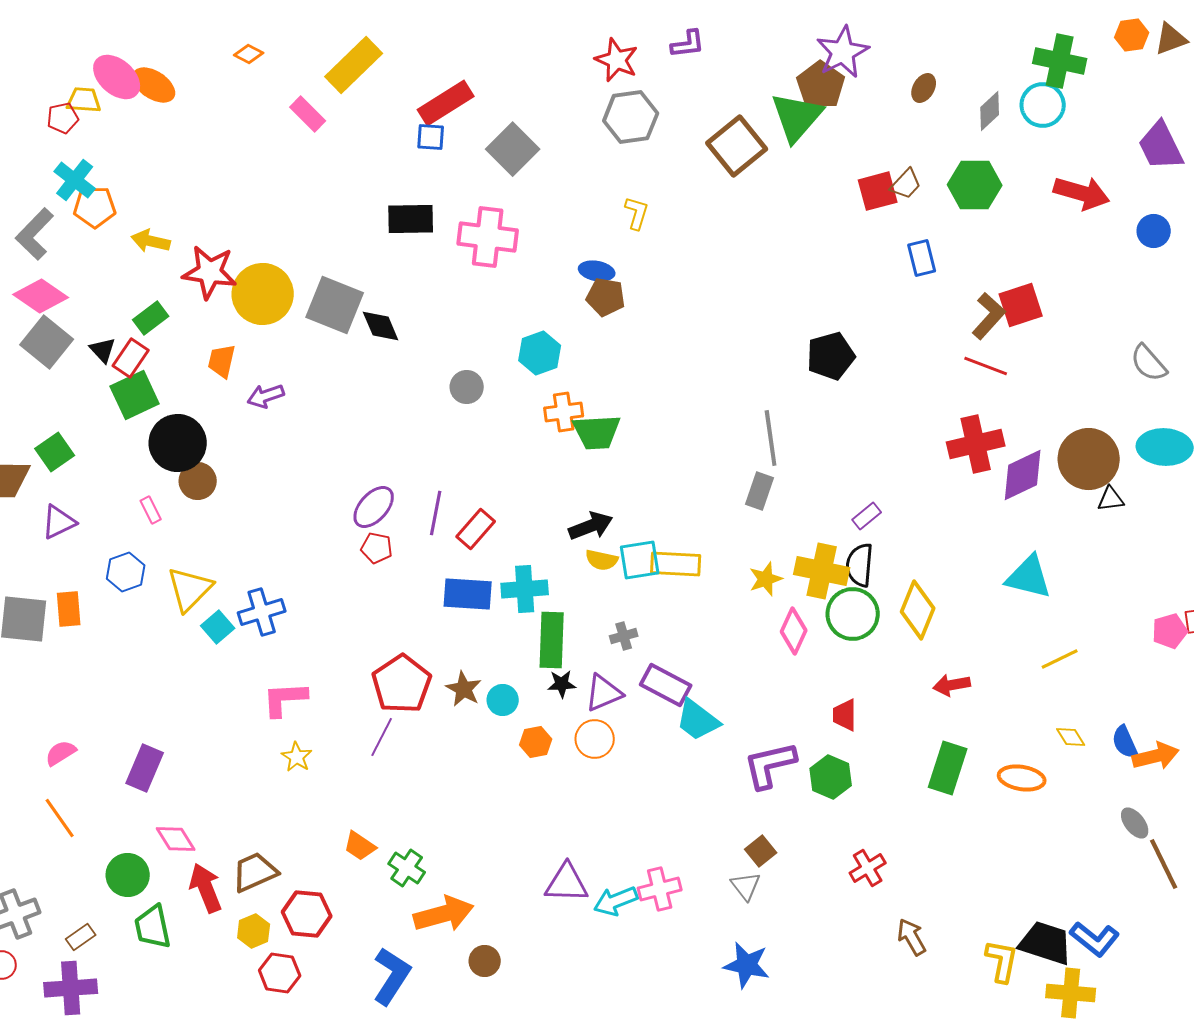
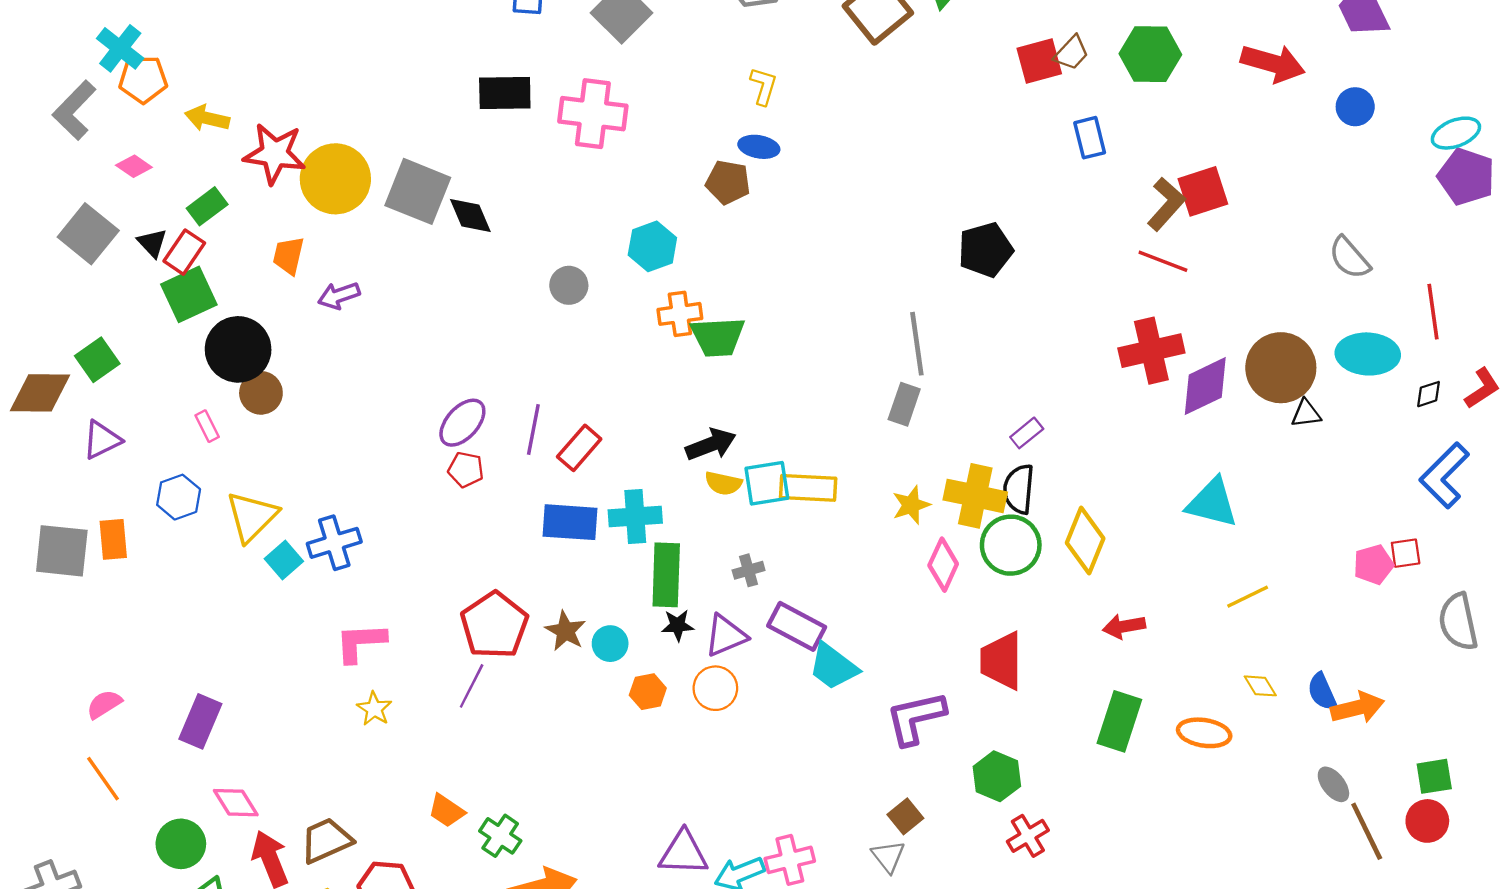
blue ellipse: (597, 271) -> (759, 147), moved
pink diamond: (41, 296) -> (134, 166), moved, size x0.6
red trapezoid: (845, 715) -> (1002, 661), size x1.6
green hexagon: (831, 777) -> (997, 776), moved

